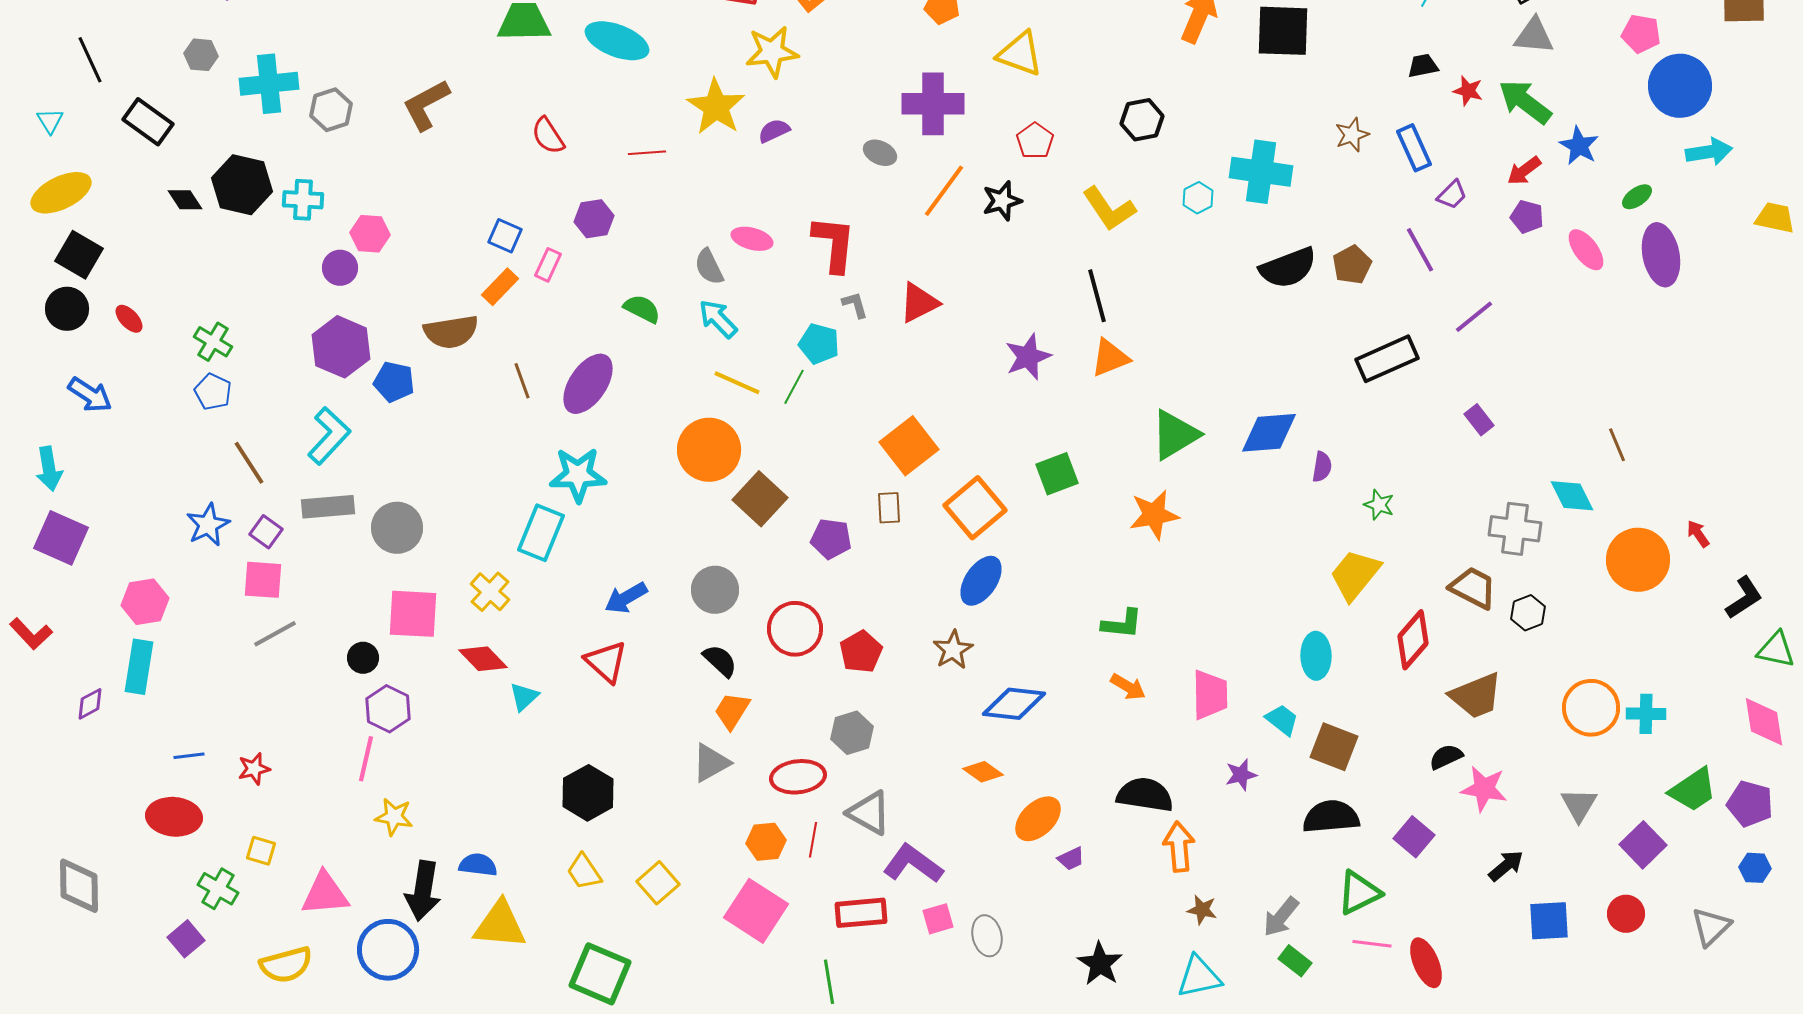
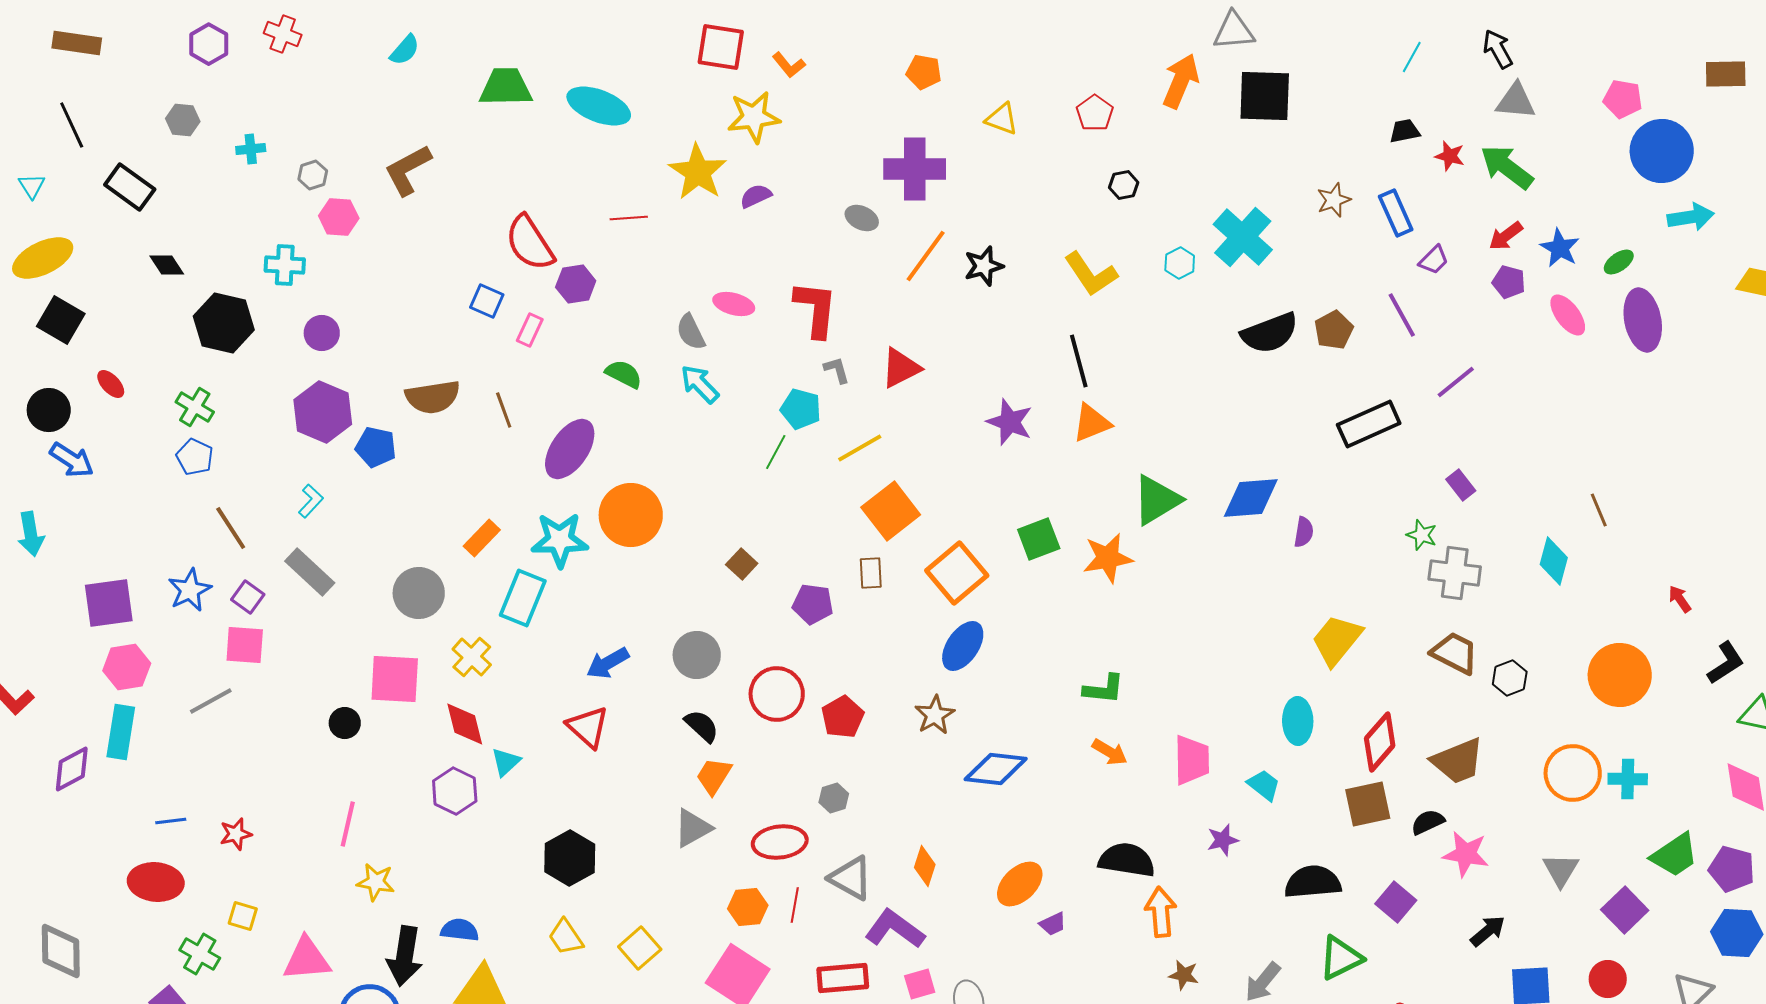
yellow triangle: (1020, 54) -> (1002, 119), size x0.7
cyan cross: (269, 84) -> (251, 149), size x0.5
gray hexagon: (331, 110) -> (313, 175), size x0.7
black hexagon: (1142, 120) -> (1124, 185), size x0.7
red semicircle: (548, 136) -> (530, 243), moved, size x1.5
red pentagon: (1035, 141) -> (1095, 113), moved
blue star: (1579, 146) -> (1560, 248), moved
cyan cross: (1261, 172) -> (1243, 237), turned 34
black hexagon: (242, 185) -> (224, 323), moved
pink hexagon: (370, 234) -> (339, 217), moved
orange rectangle: (500, 287) -> (482, 538), moved
black circle: (67, 309) -> (49, 410), moved
purple star: (1028, 357) -> (1010, 422), turned -30
brown line: (522, 381) -> (504, 410), moved
yellow line: (737, 383) -> (860, 448), moved, turned -54
cyan L-shape: (329, 436) -> (311, 501), size x0.6
orange circle: (709, 450) -> (631, 515), moved
cyan diamond: (1572, 496) -> (1554, 561), turned 42
brown square: (760, 499) -> (742, 564), size x0.6
green star: (1379, 505) -> (1422, 535), moved
gray rectangle: (328, 507) -> (310, 572), turned 48
orange star: (1154, 515) -> (1108, 558), moved
gray circle: (397, 528) -> (419, 593), moved
gray cross: (1515, 529) -> (1455, 573), moved
purple square: (61, 538) -> (109, 603), moved, turned -32
orange circle: (1638, 560) -> (1620, 675), moved
gray line: (275, 634) -> (211, 701), moved
red diamond: (1413, 640) -> (1380, 742), moved
red diamond: (483, 659) -> (465, 724), turned 30
purple diamond: (90, 704) -> (72, 769), size x1.4
purple hexagon: (388, 709) -> (455, 791), moved
gray hexagon: (852, 733) -> (834, 798), size x0.7
brown square: (1334, 747) -> (1368, 804), moved, turned -33
orange diamond: (983, 772) -> (925, 866), moved, turned 72
blue hexagon: (1755, 868) -> (1737, 933), size x1.6

